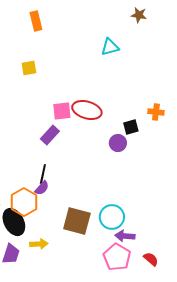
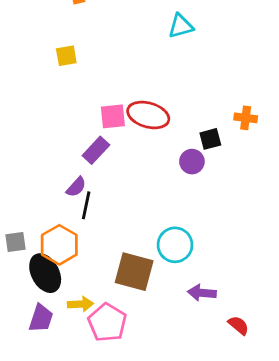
purple semicircle: (42, 188) -> (76, 187), moved
cyan circle: (112, 217) -> (175, 245), moved
pink pentagon: (117, 257) -> (107, 322), moved

